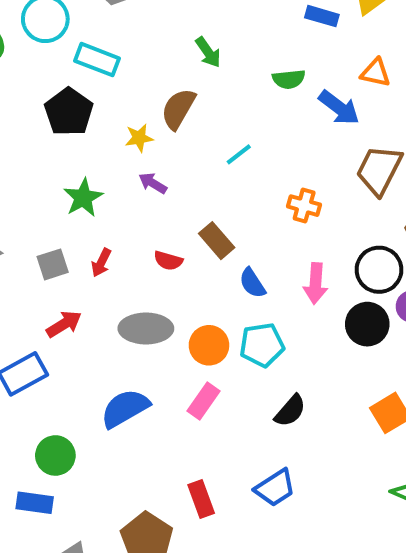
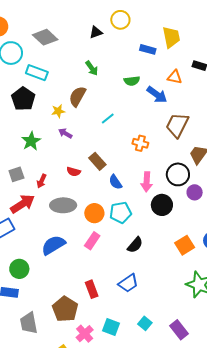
red arrow: (101, 263) -> (42, 181), moved
red arrow: (64, 324) -> (22, 204), size x1.4
black circle: (367, 324) -> (162, 205), moved

